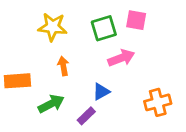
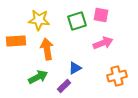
pink arrow: (121, 58) -> (103, 43), moved
orange arrow: (63, 66) -> (47, 49), size x1.5
orange rectangle: (17, 81) -> (16, 41), moved

